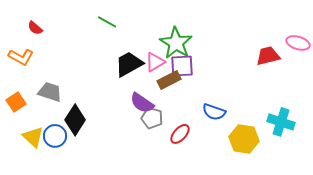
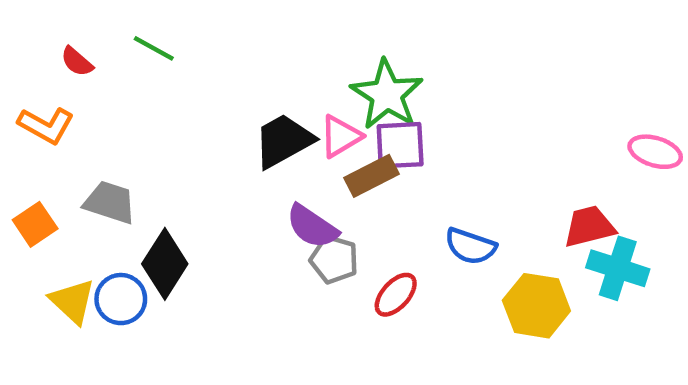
green line: (107, 22) -> (154, 48), moved
pink ellipse: (298, 43) -> (655, 152), moved
red trapezoid: (268, 56) -> (589, 226), moved

